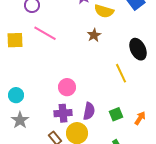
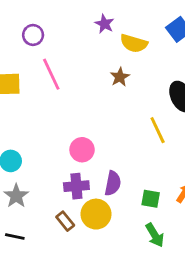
pink line: (45, 33) -> (51, 74), turned 35
green square: (116, 114) -> (151, 199), moved, turned 32

